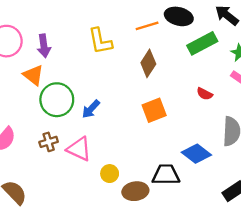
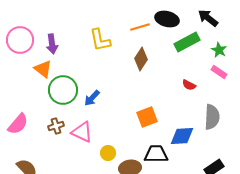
orange square: (154, 110) -> (147, 117), moved
blue diamond: (196, 154) -> (182, 136), turned -40

